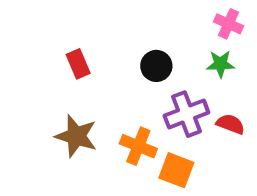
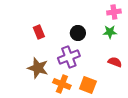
pink cross: (228, 24) -> (114, 12), turned -32
purple cross: (186, 114) -> (69, 57), moved
orange cross: (138, 146) -> (62, 84), moved

